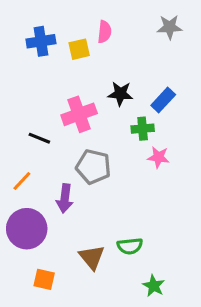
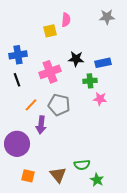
blue cross: (41, 41) -> (18, 55), moved
blue rectangle: (163, 100) -> (103, 63), turned 35
black line: (39, 138) -> (17, 80), moved, turned 48
orange line: (22, 181) -> (31, 105), moved
green semicircle: (130, 246) -> (82, 165), moved
brown triangle: (92, 257) -> (58, 175), moved

